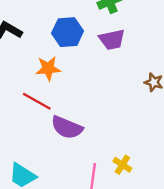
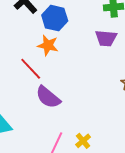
blue hexagon: (68, 32) -> (55, 18), moved

